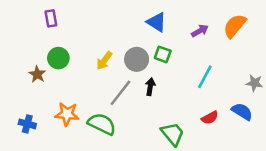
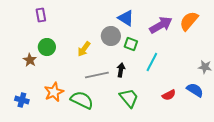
purple arrow: (200, 31) -> (161, 25), size x1.6
gray circle: (137, 59) -> (111, 36), moved
cyan line: (205, 77) -> (152, 62), moved
gray line: (120, 93) -> (97, 75), turned 40
orange star: (67, 114) -> (54, 92), turned -30
green trapezoid: (173, 134) -> (129, 98), moved

